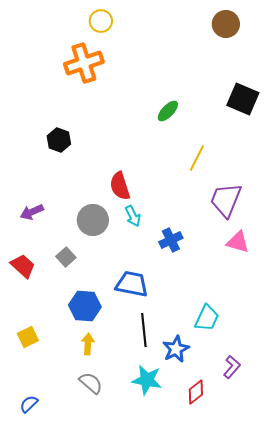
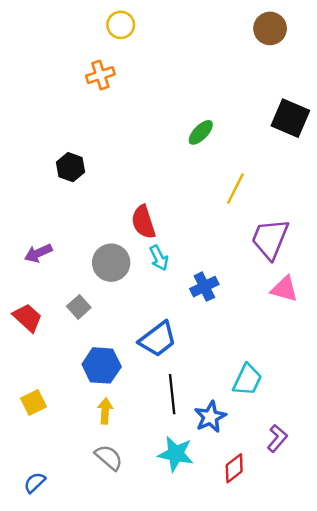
orange cross: (84, 63) -> (100, 75), size x0.6
blue trapezoid: (132, 284) -> (158, 339), turned 132

